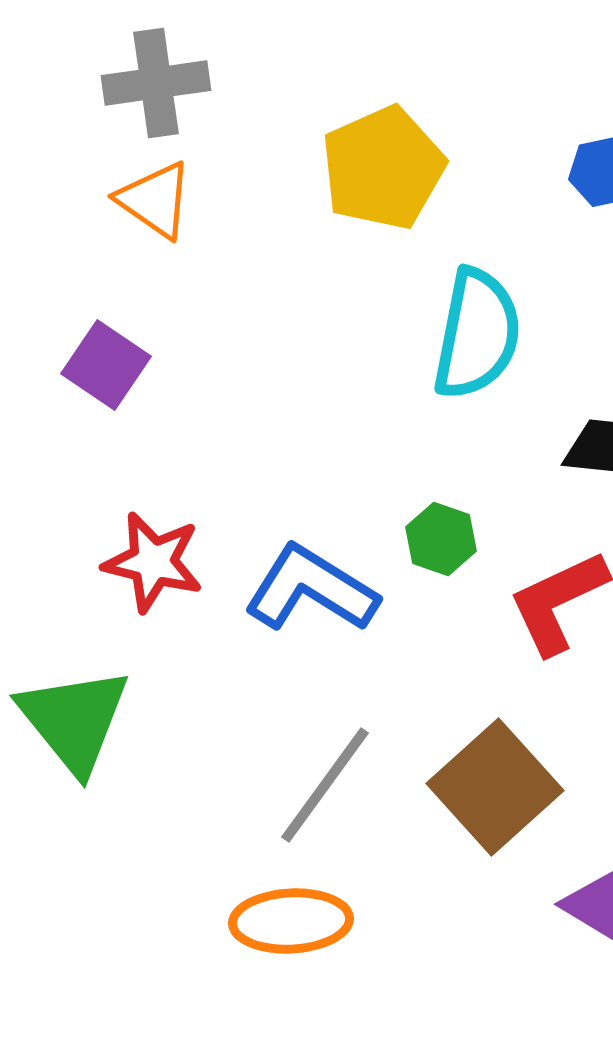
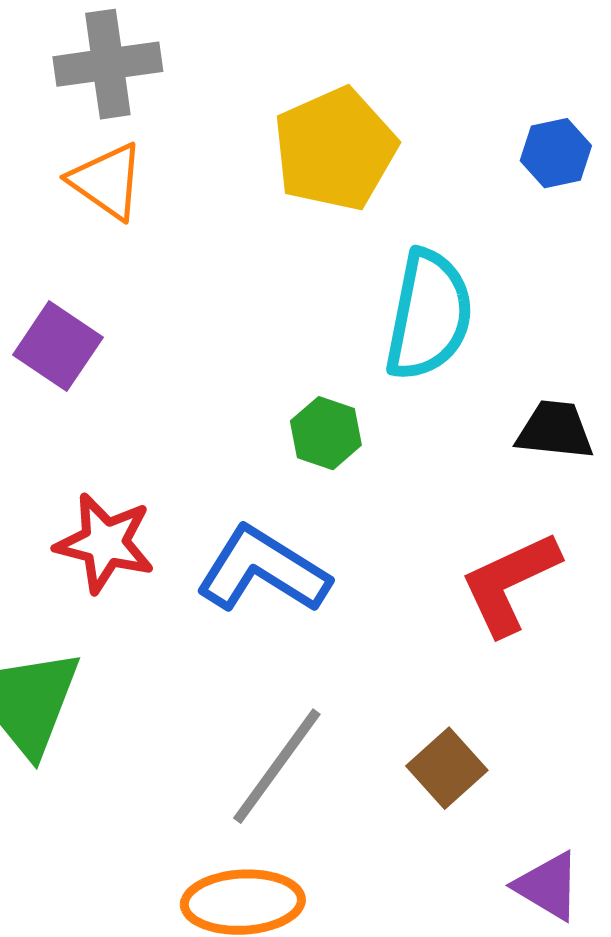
green hexagon: (441, 539) -> (326, 433), moved
brown square: (495, 787) -> (447, 768), size x0.6

